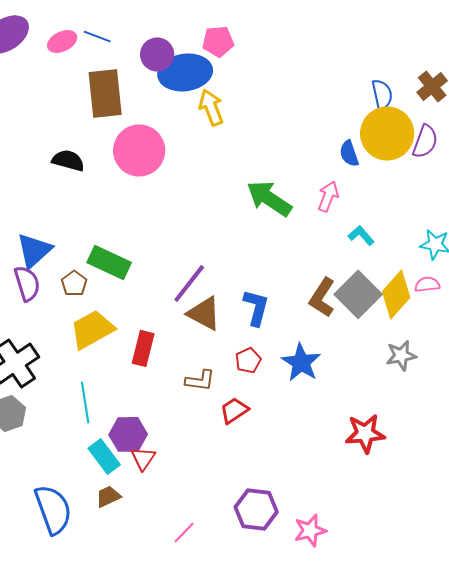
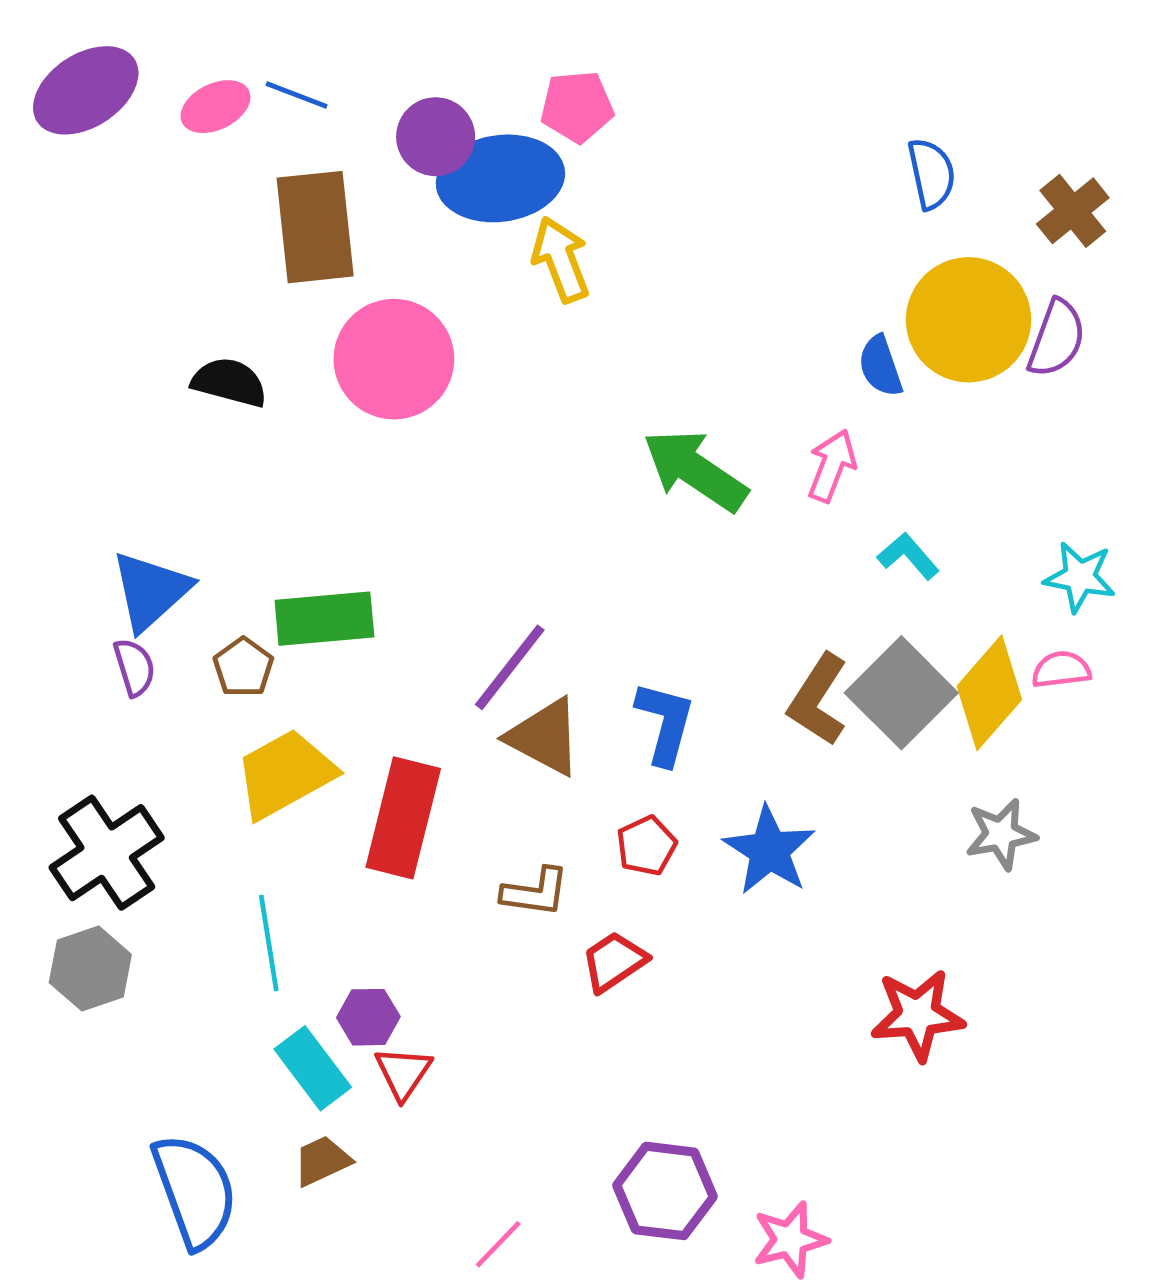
blue semicircle: (382, 94) -> (931, 174), moved
green rectangle: (109, 262) -> (324, 619), turned -30
purple semicircle: (27, 283) -> (134, 667), size x0.7
red rectangle: (143, 348) -> (403, 818), size x1.4
purple hexagon: (128, 434) -> (368, 1017), size x0.7

